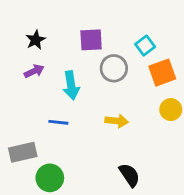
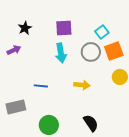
gray circle: (114, 68) -> (91, 52), moved
purple arrow: (34, 71) -> (14, 50), moved
cyan arrow: (71, 85) -> (61, 53), moved
green circle: (50, 178) -> (49, 125), moved

